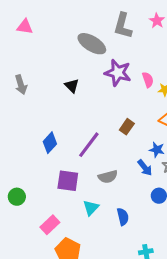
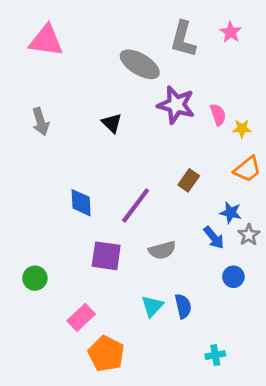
pink triangle: (25, 27) -> (46, 41), size x1.5
blue diamond: (50, 143) -> (81, 203), turned -45
cyan triangle: (91, 208) -> (152, 306), moved

